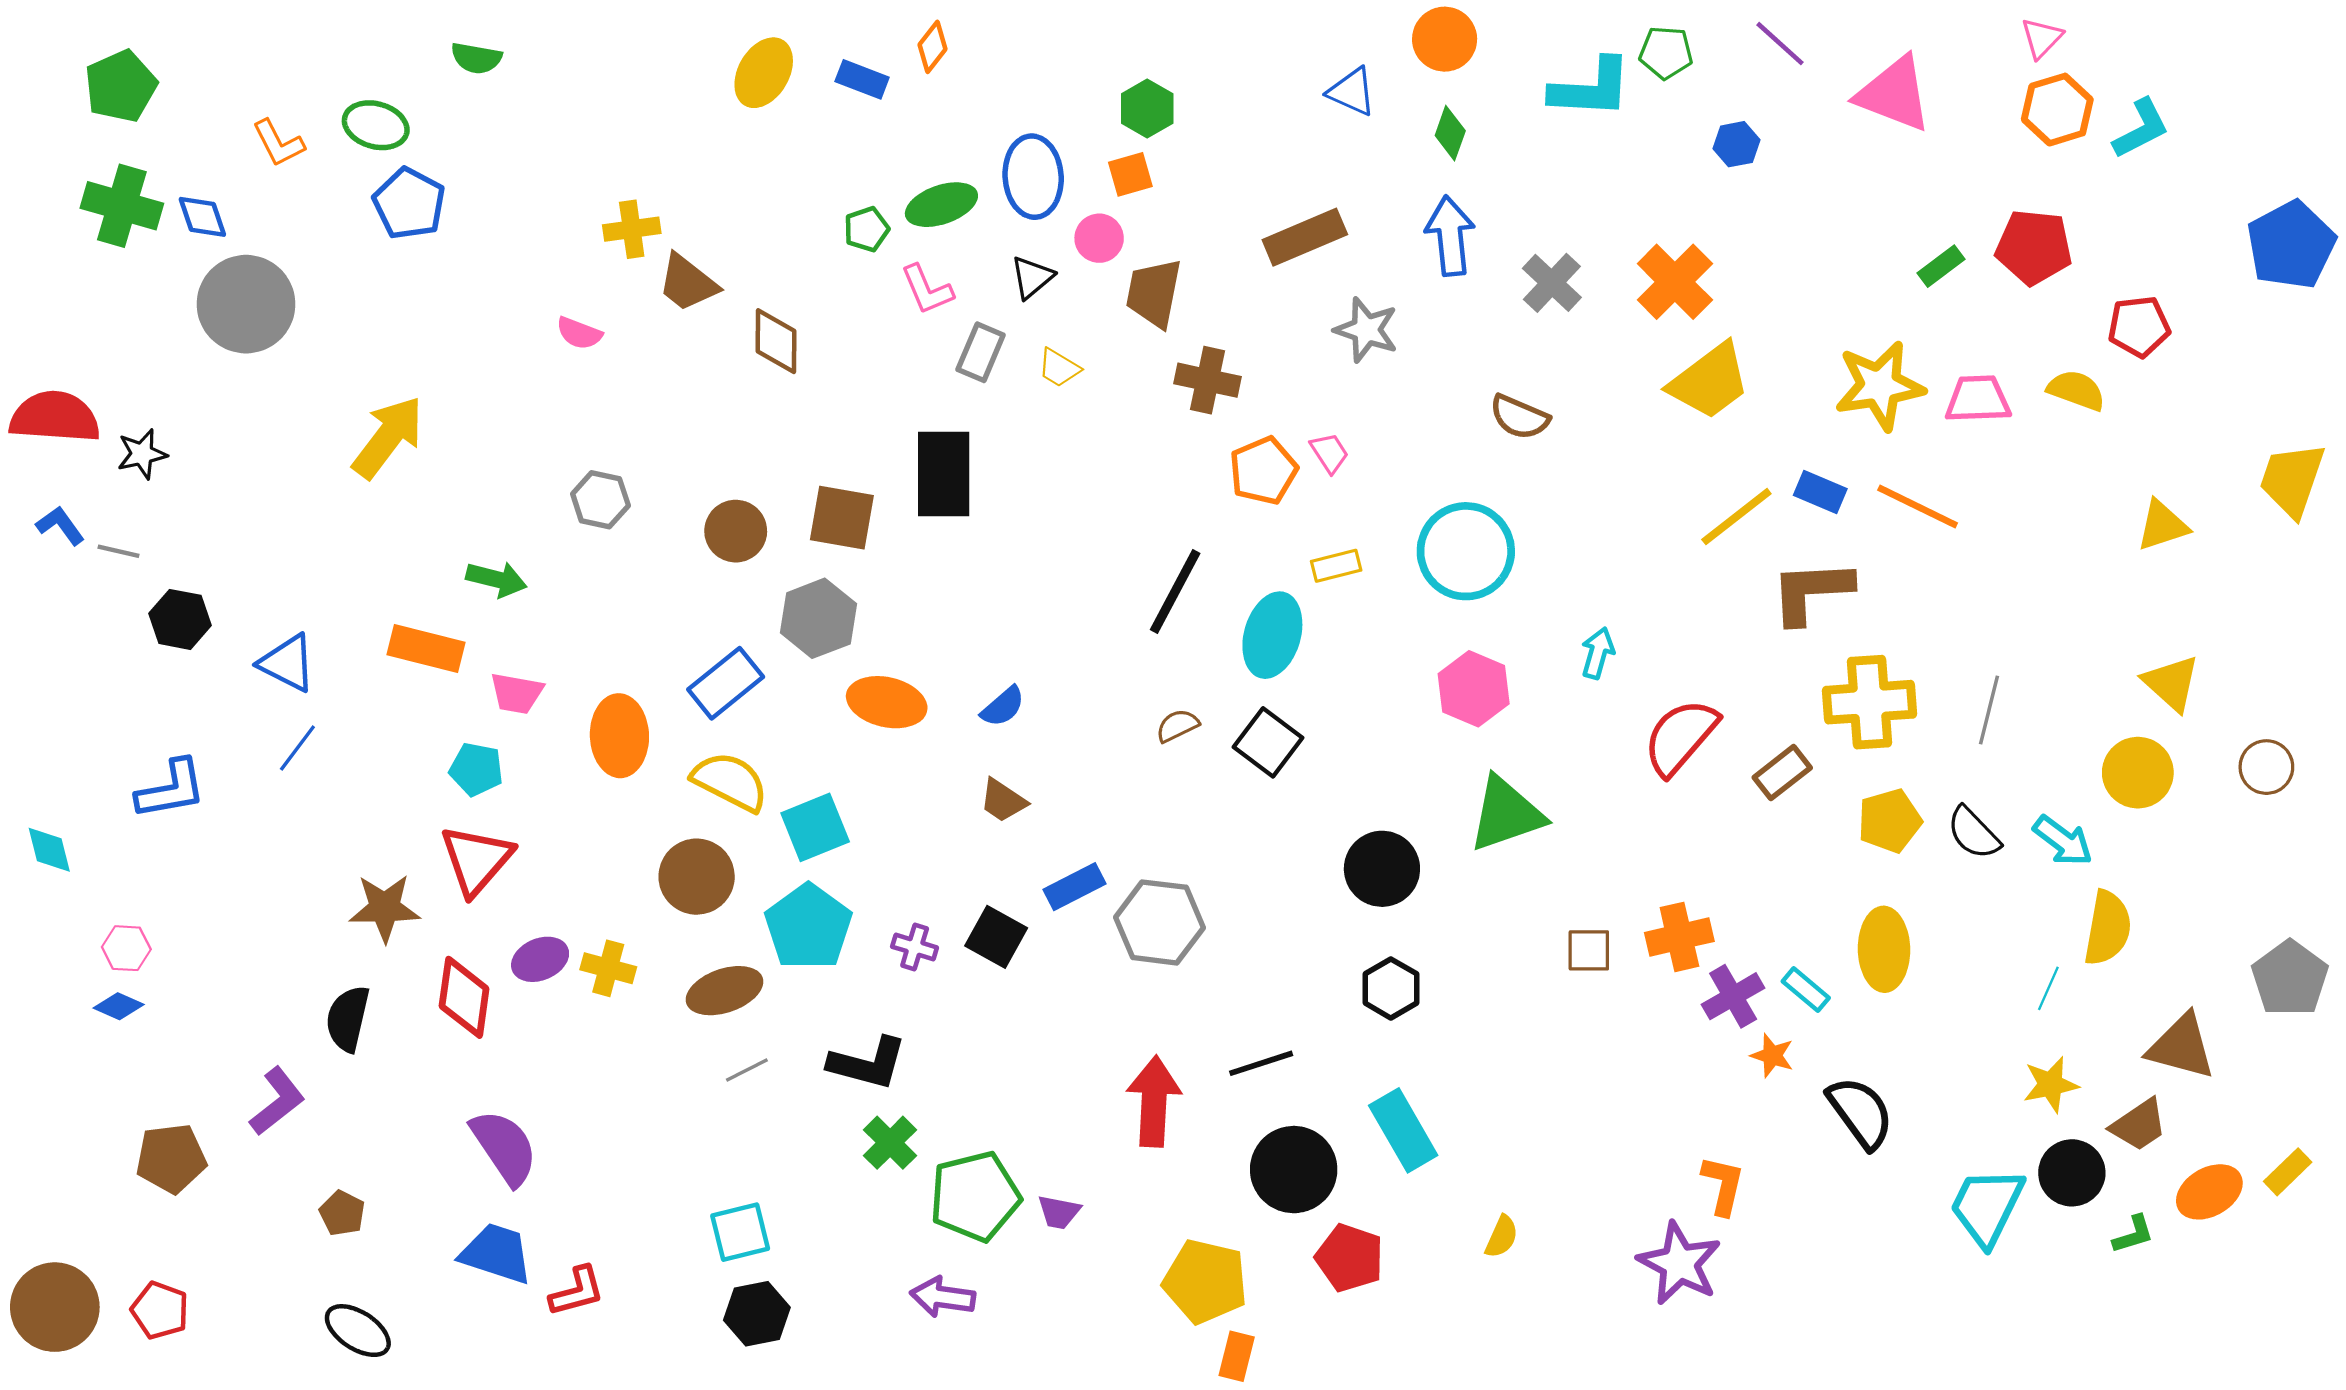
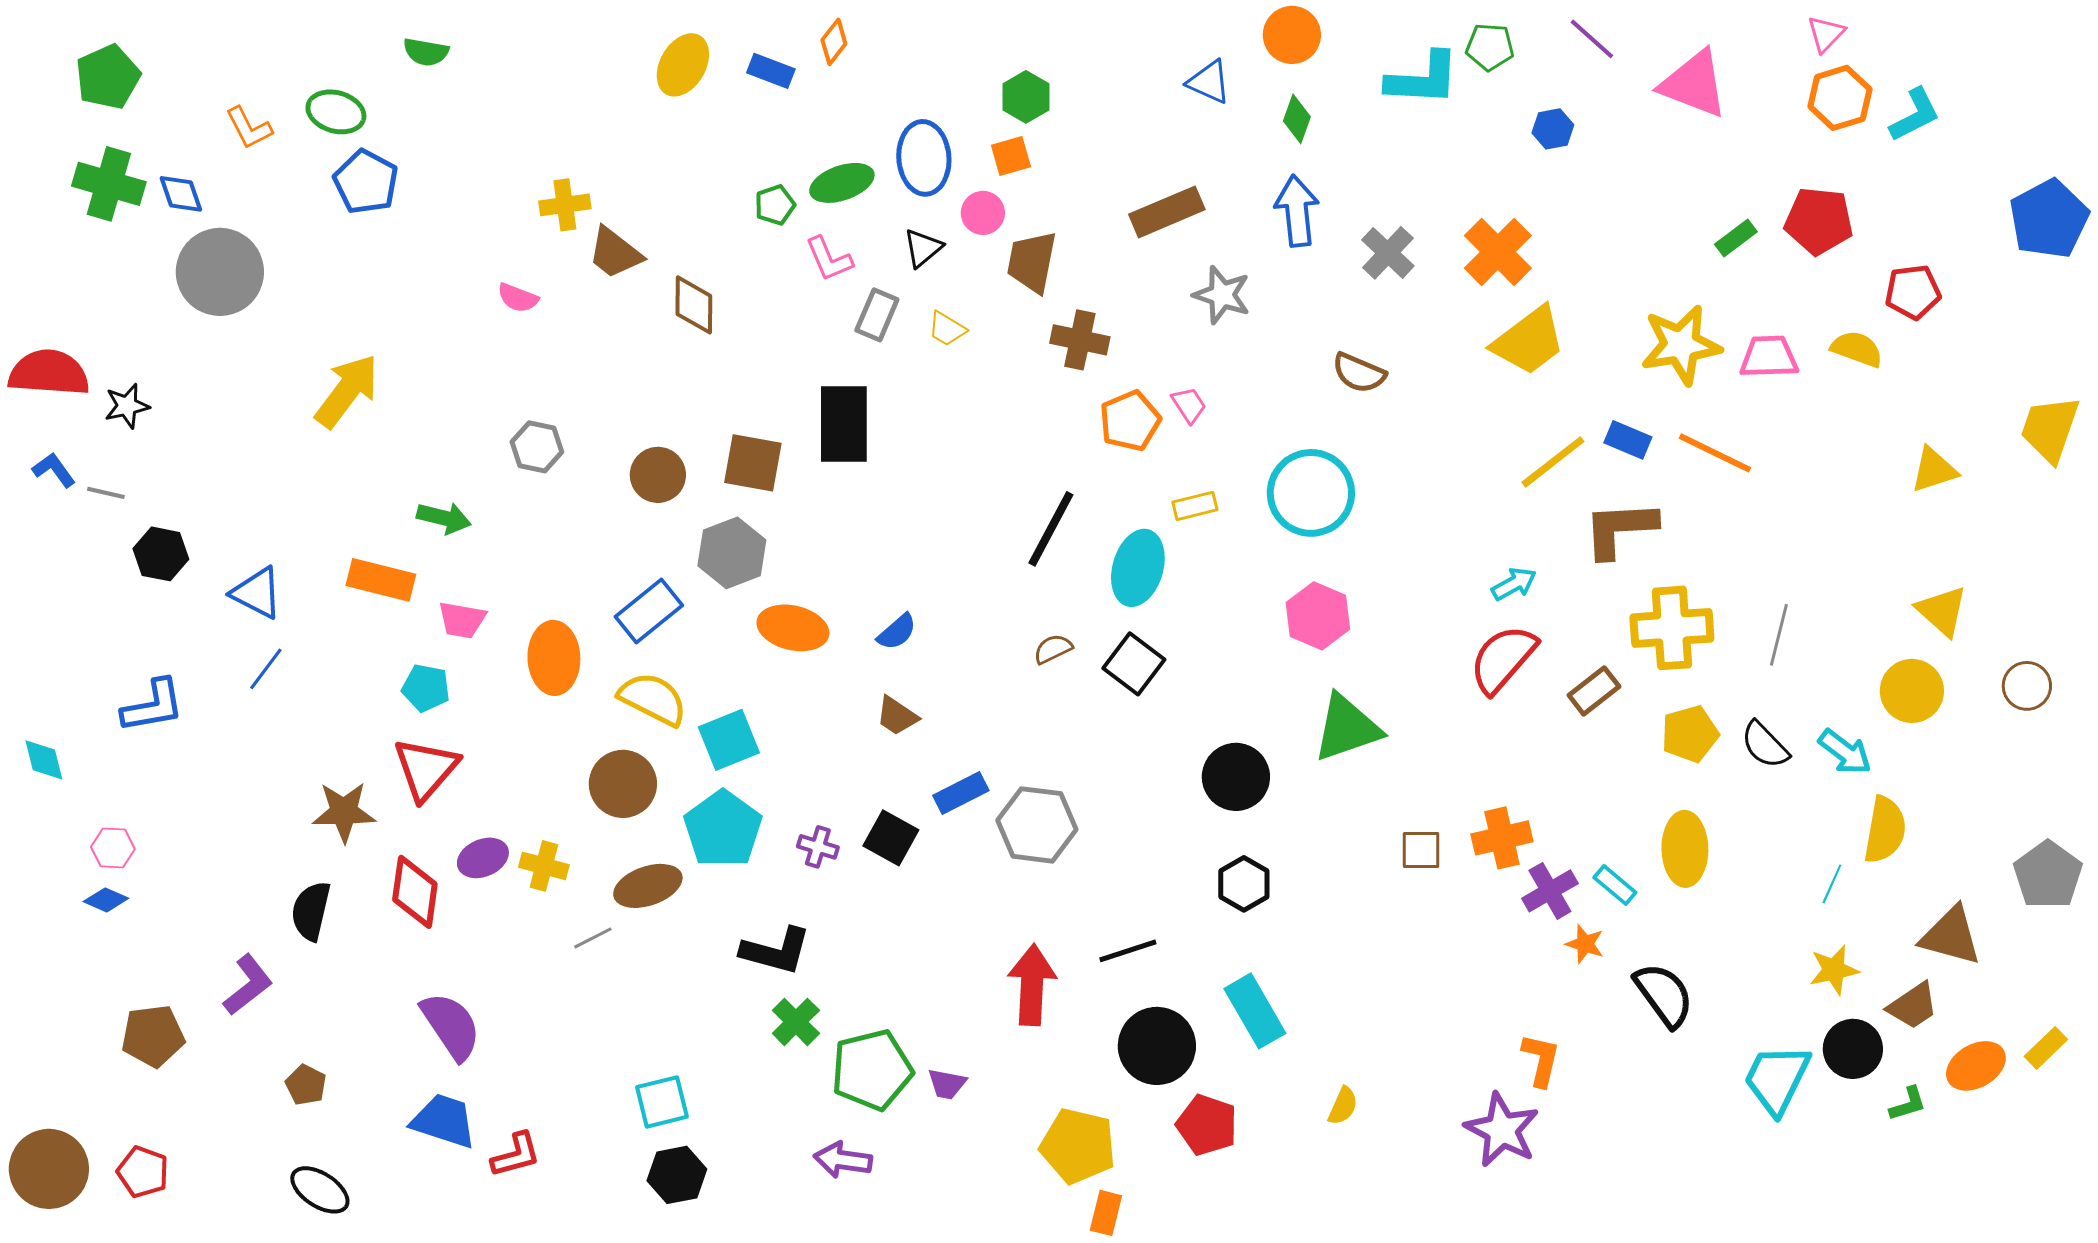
cyan arrow: (1598, 653) -> (1514, 584), moved, turned 45
gray line: (747, 1070) -> (593, 938), moved

